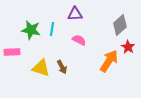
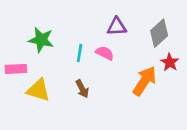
purple triangle: (75, 14) -> (117, 27), moved
cyan line: (52, 29) -> (80, 53), moved
yellow triangle: (41, 68) -> (38, 90), moved

